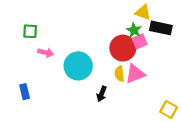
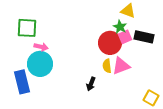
black rectangle: (161, 28) -> (144, 37), moved
green square: (30, 31) -> (27, 28), size x1.5
cyan circle: (78, 66) -> (40, 64), moved
blue rectangle: (25, 92) -> (22, 82), size x1.6

